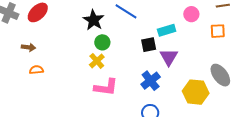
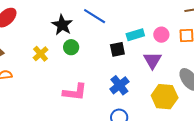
pink circle: (191, 14) -> (161, 35), moved
purple triangle: (169, 57) -> (153, 60), moved
yellow cross: (97, 61) -> (41, 54), moved

